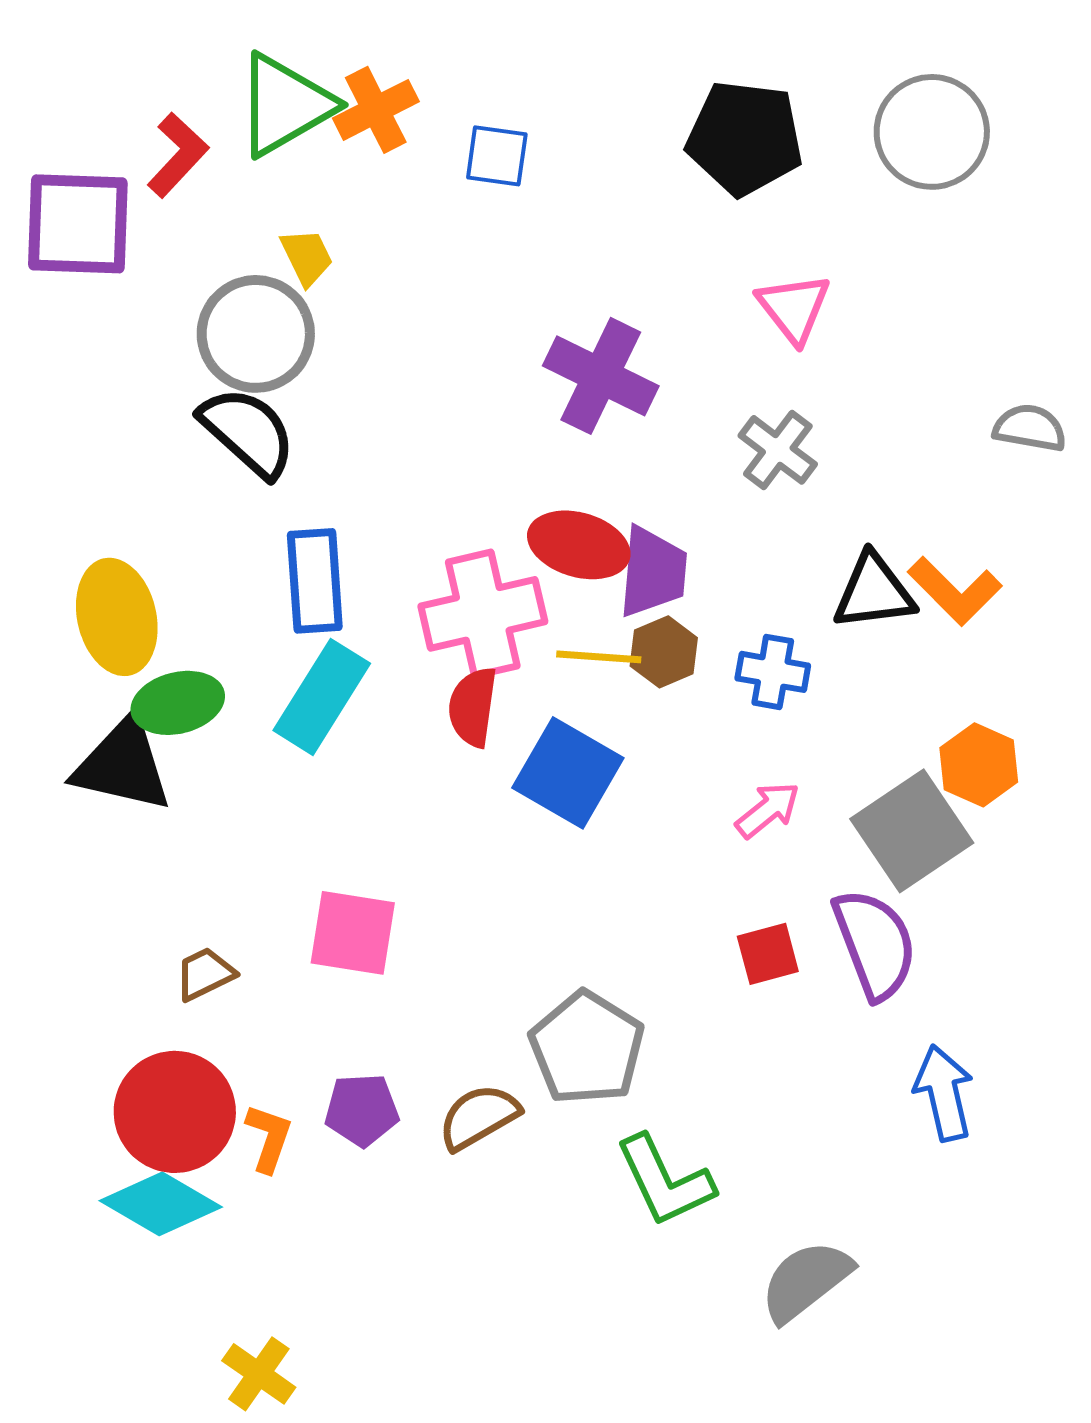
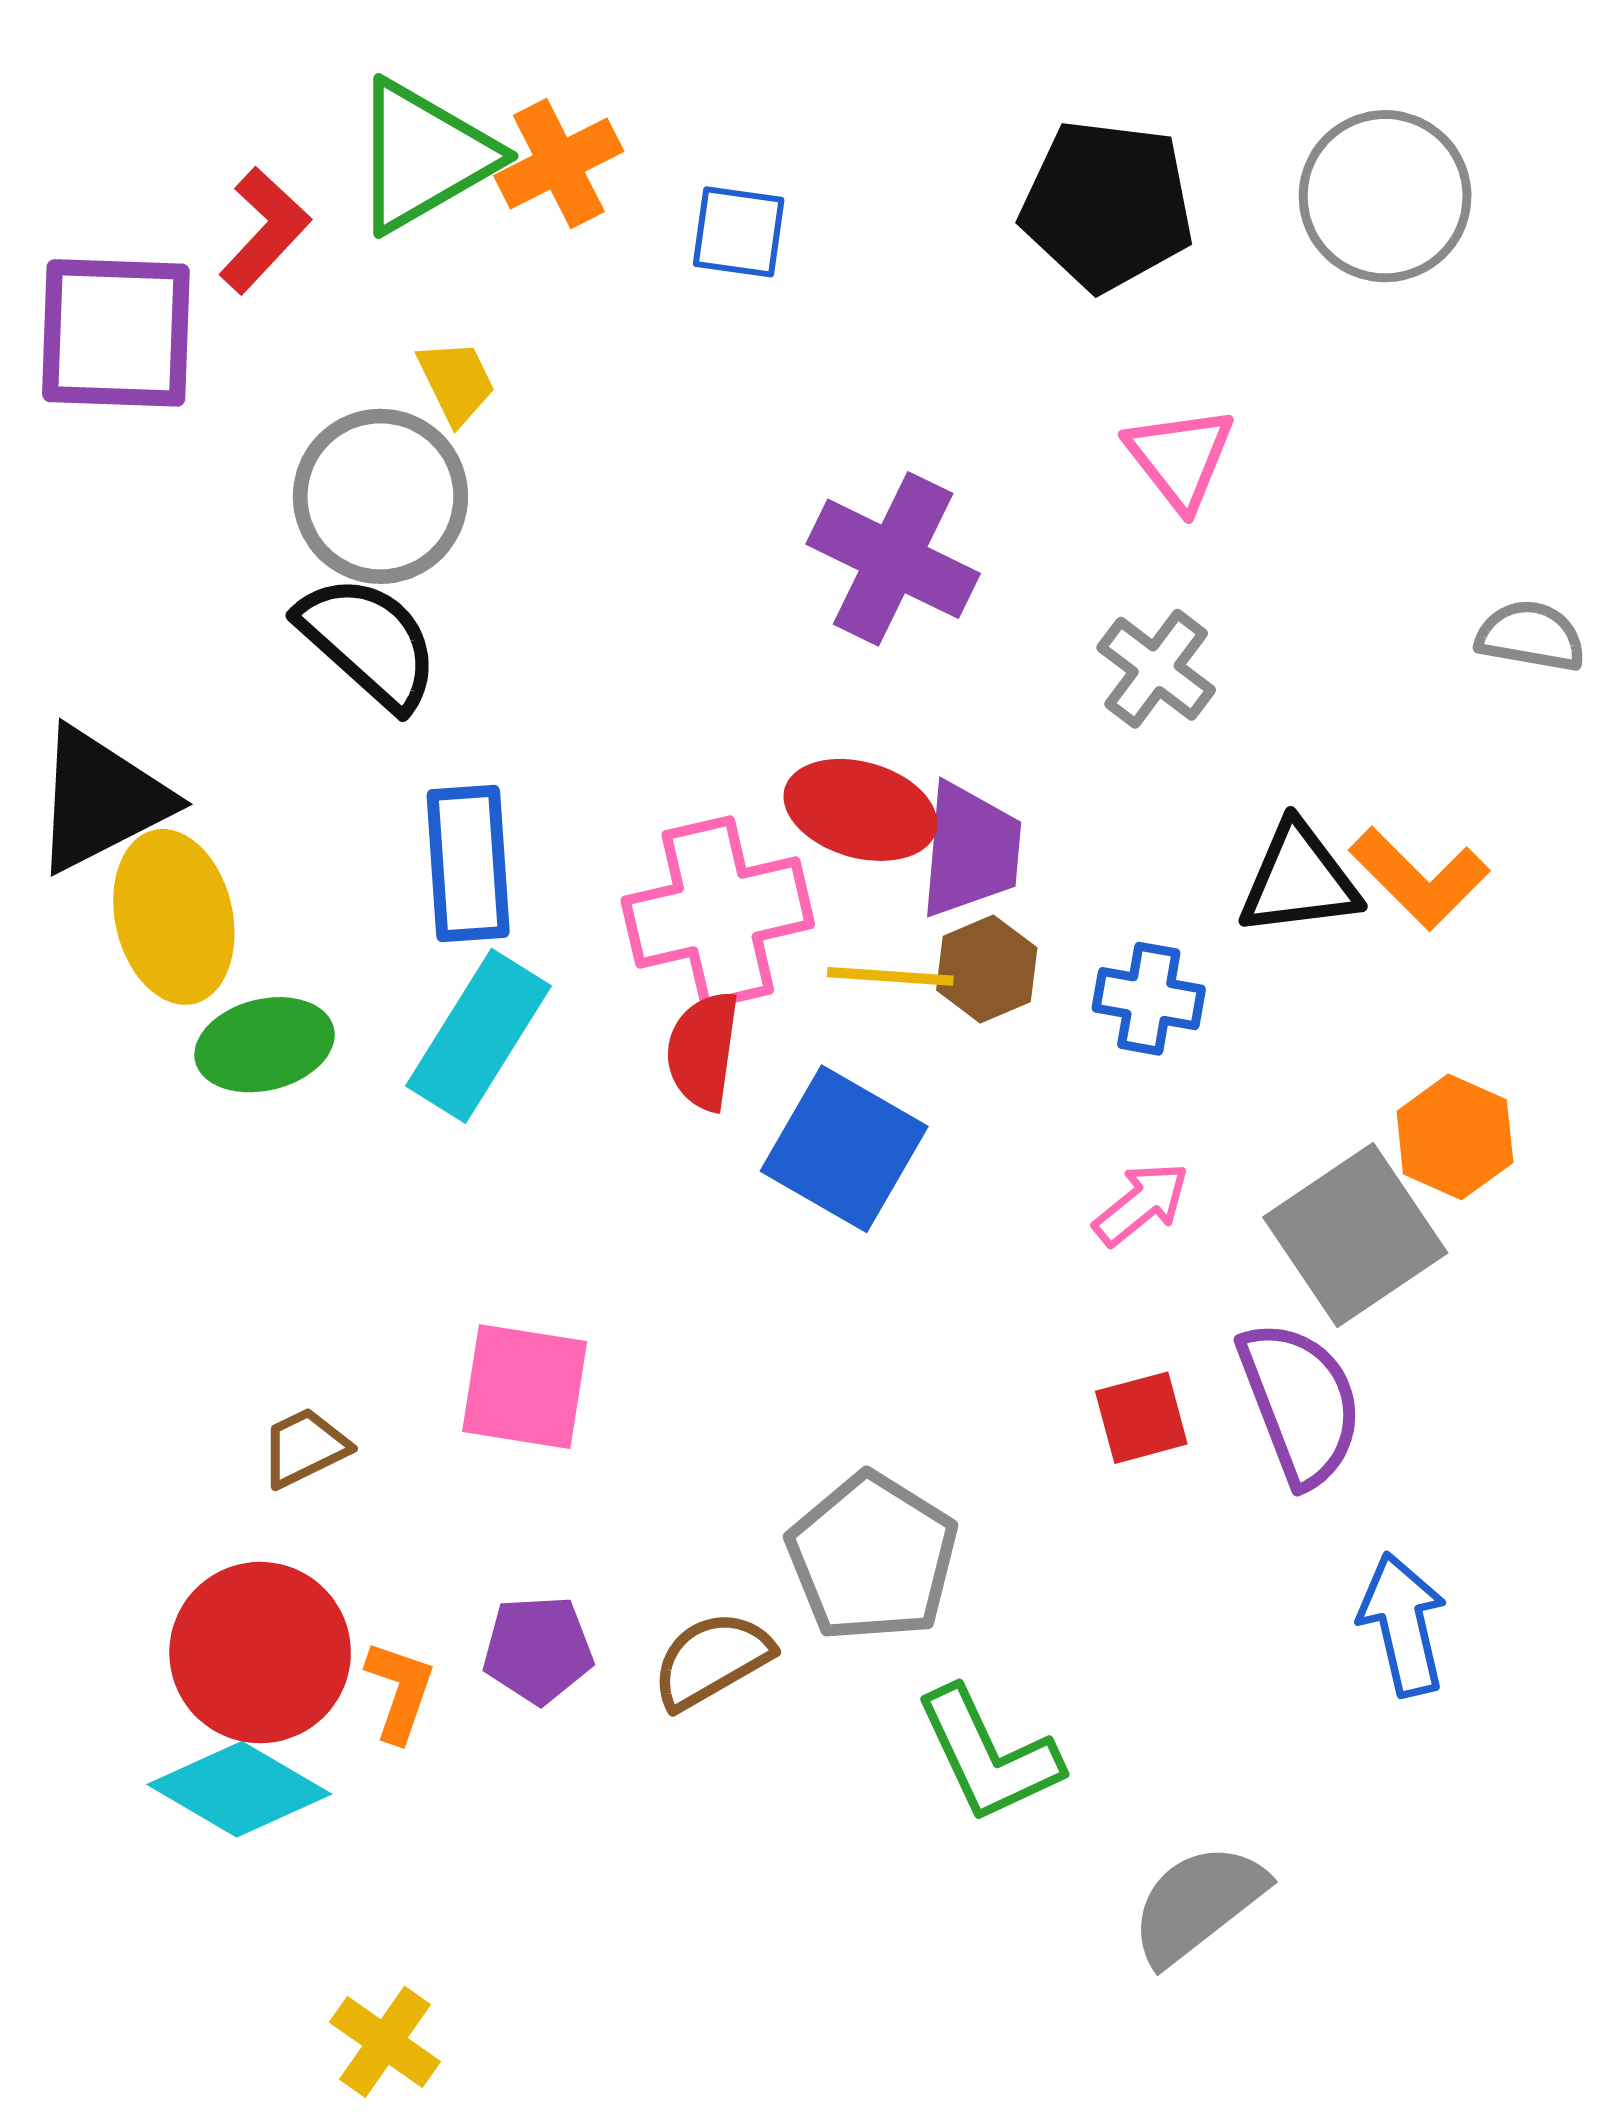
black triangle: (123, 765) -> (101, 800), moved, turned -40

